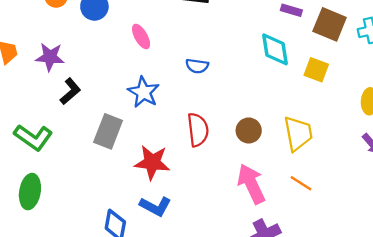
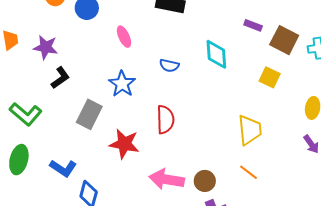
cyan diamond: (275, 49) -> (216, 54), moved
brown circle: (249, 130) -> (205, 181), moved
pink arrow: (251, 184) -> (167, 179), moved, turned -60
blue L-shape: (155, 206) -> (63, 168), moved

